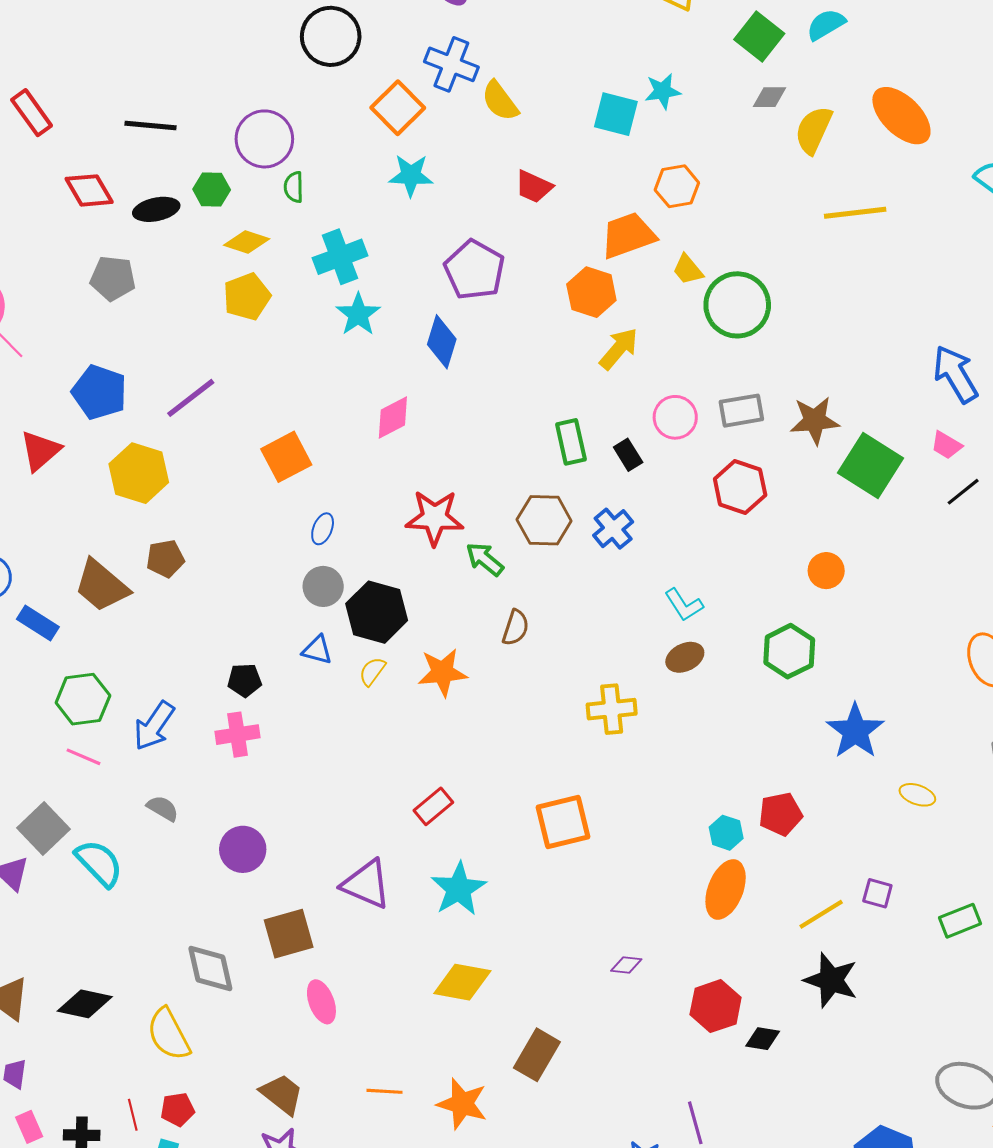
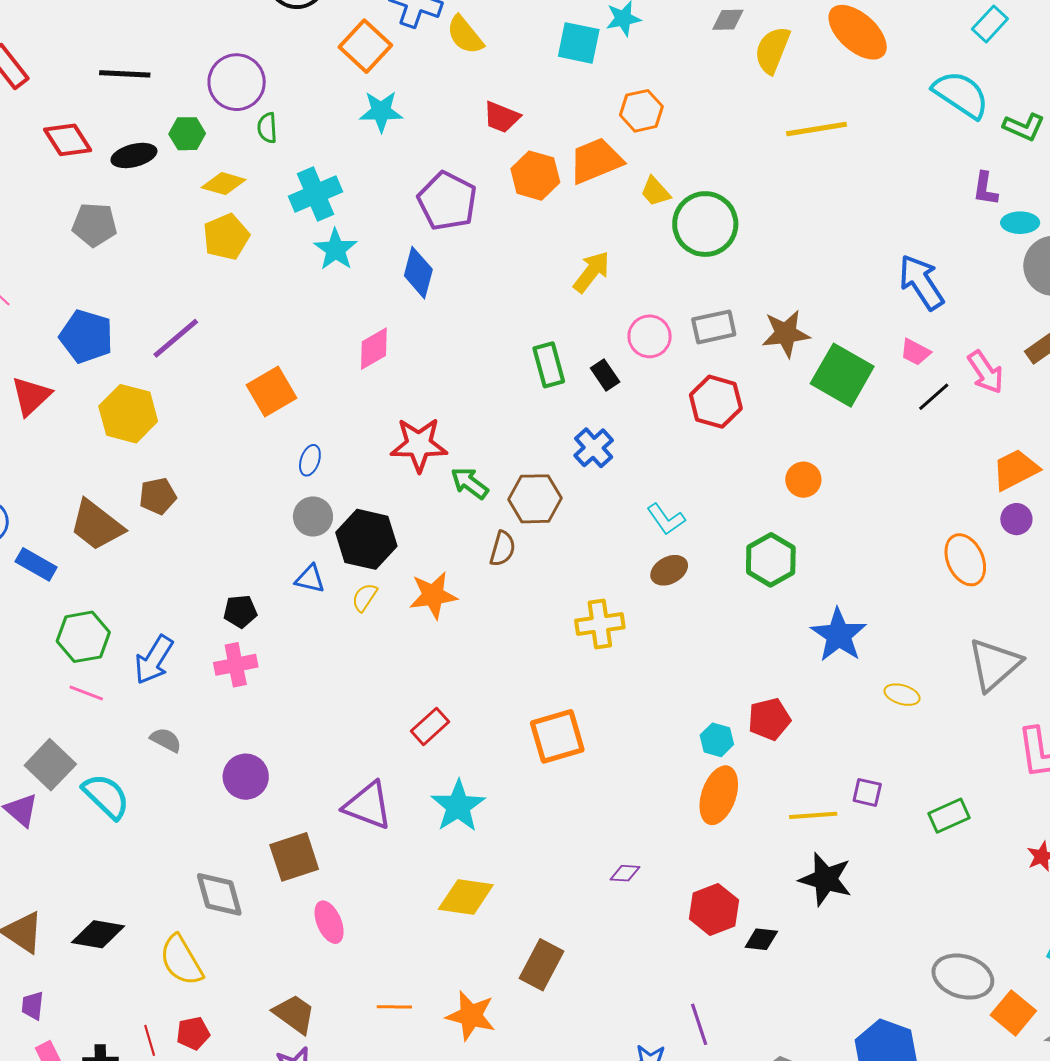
orange hexagon: (591, 292) -> (535, 176), moved
brown hexagon: (544, 520) -> (535, 499), moved
yellow line: (821, 914) -> (813, 815), turned 30

